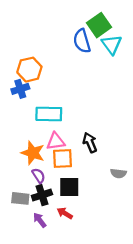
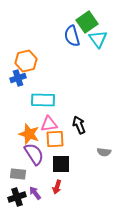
purple semicircle: (39, 176) -> (34, 154), size x1.6
black cross: (42, 195) -> (17, 197), moved
red arrow: (65, 213) -> (57, 187), turned -104

